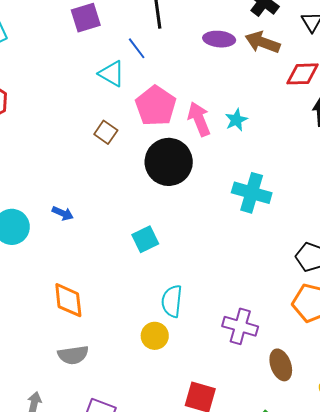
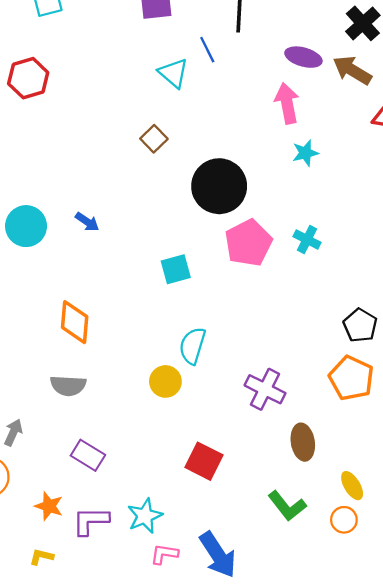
pink pentagon: (156, 106) -> (248, 243), moved
pink arrow: (199, 119) -> (287, 103), moved
cyan cross: (252, 193) -> (307, 239), size x0.6

